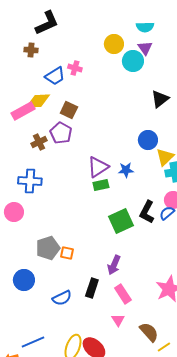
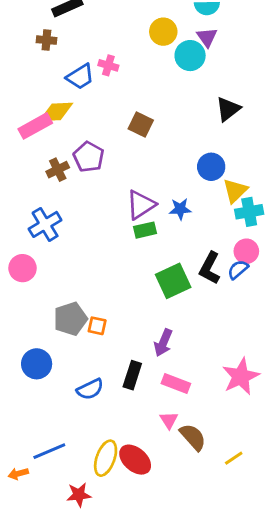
brown square: (69, 110) -> (141, 125), moved
blue cross: (30, 181) -> (45, 224), turned -35
pink rectangle: (123, 294) -> (176, 384), turned -36
brown semicircle: (149, 332) -> (193, 437), moved

